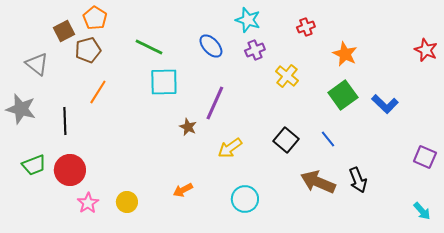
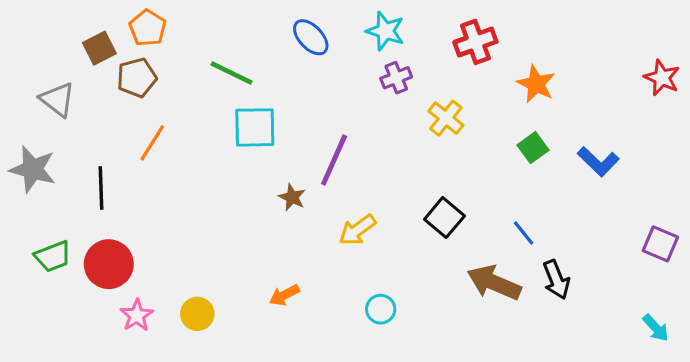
red cross: (306, 27) -> (475, 42), size x1.5
blue ellipse: (211, 46) -> (311, 37), moved
green square: (343, 95) -> (533, 148), size x0.7
blue line: (328, 139) -> (524, 233), moved
cyan circle: (245, 199) -> (381, 309), size x0.7

